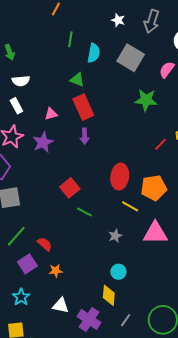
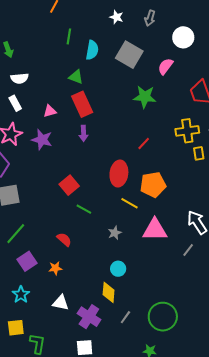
gray arrow: (152, 21) -> (150, 18), size x0.7
purple star: (43, 142) -> (42, 140), turned -30
red line: (160, 144) -> (144, 143), moved
red semicircle: (45, 244) -> (64, 239), moved

